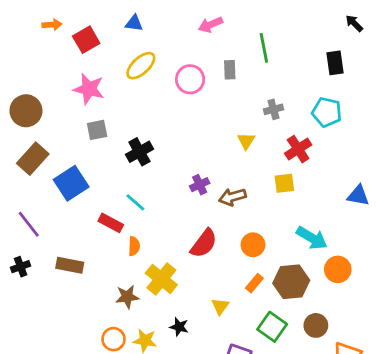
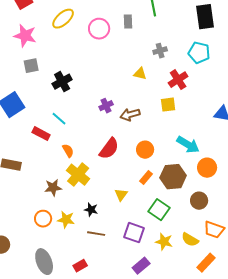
black rectangle: (335, 63) -> (205, 17), size x1.4
yellow triangle: (246, 141) -> (140, 74), turned -48
orange semicircle: (134, 246) -> (68, 151), moved, turned -32
brown circle: (316, 325) -> (199, 201), moved

